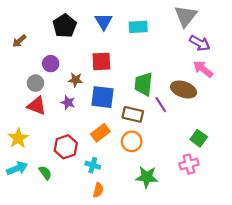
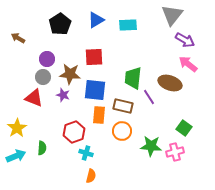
blue triangle: (104, 21) -> (96, 20), turned 30
brown arrow: (19, 41) -> (18, 38), turned 72
brown star: (75, 80) -> (70, 74), size x1.5
gray circle: (35, 83) -> (43, 77), moved
orange rectangle: (100, 133) -> (99, 115), moved, turned -48
red hexagon: (66, 147) -> (74, 132), moved
green semicircle: (45, 173) -> (42, 148), moved, turned 40
green star: (147, 177) -> (151, 146), moved

